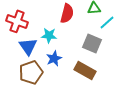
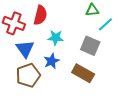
red semicircle: (67, 13) -> (40, 15), moved
cyan star: (49, 35) -> (56, 38), moved

